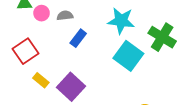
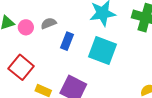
cyan square: (128, 56) -> (103, 51), moved

